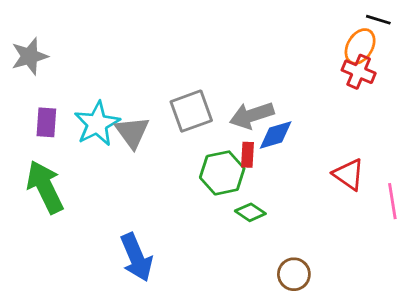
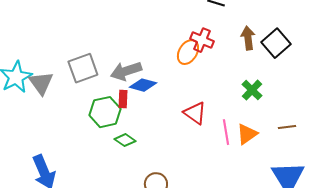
orange ellipse: (360, 46) -> (188, 52), moved
blue diamond: (276, 135) -> (143, 85), turned 32

